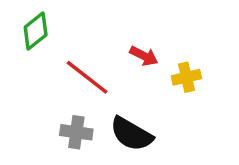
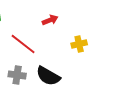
red arrow: (144, 56) -> (50, 20), moved, turned -49

